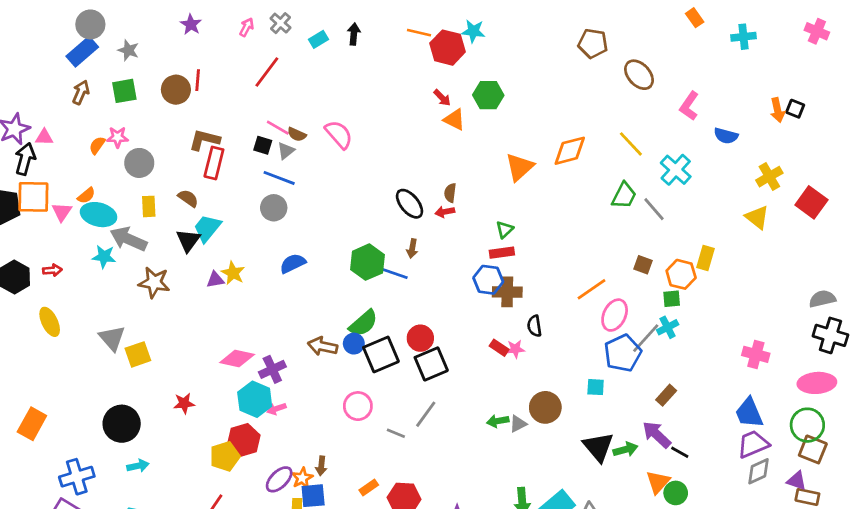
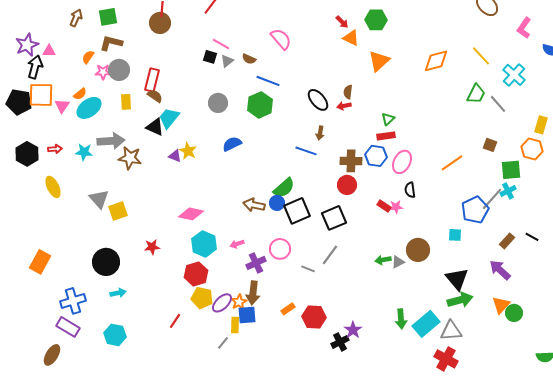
brown circle: (176, 90) -> (160, 23), moved
brown semicircle: (297, 134) -> (249, 59), moved
pink semicircle: (339, 134) -> (281, 39), moved
pink star: (118, 137) -> (103, 72), moved
brown L-shape: (204, 140) -> (111, 43), moved
red rectangle: (214, 163) -> (152, 80), moved
orange triangle: (519, 167) -> (379, 61), moved
blue line: (279, 178) -> (268, 81), moved
cyan ellipse: (99, 215) -> (89, 108), turned -50
gray arrow: (128, 239) -> (111, 141), moved, turned 152
black triangle: (188, 240) -> (155, 127), turned -42
cyan star: (104, 257) -> (84, 152), moved
yellow rectangle: (706, 258) -> (541, 125), moved
green hexagon: (367, 262) -> (260, 105), moved
orange hexagon: (681, 274) -> (532, 149), moved
purple triangle: (215, 280) -> (175, 156), turned 32
brown cross: (507, 292) -> (351, 161), moved
green square: (672, 299) -> (511, 170), size x1.5
pink ellipse: (615, 315) -> (402, 162), moved
red circle: (420, 338) -> (347, 185), moved
purple cross: (272, 369) -> (256, 263), moved
pink arrow: (276, 409) -> (237, 244), moved
green arrow: (625, 449) -> (460, 300), moved, size x1.4
black line: (680, 452) -> (532, 237), moved
yellow pentagon: (225, 456) -> (202, 298), moved, turned 30
brown arrow: (321, 466) -> (253, 293), size x1.6

